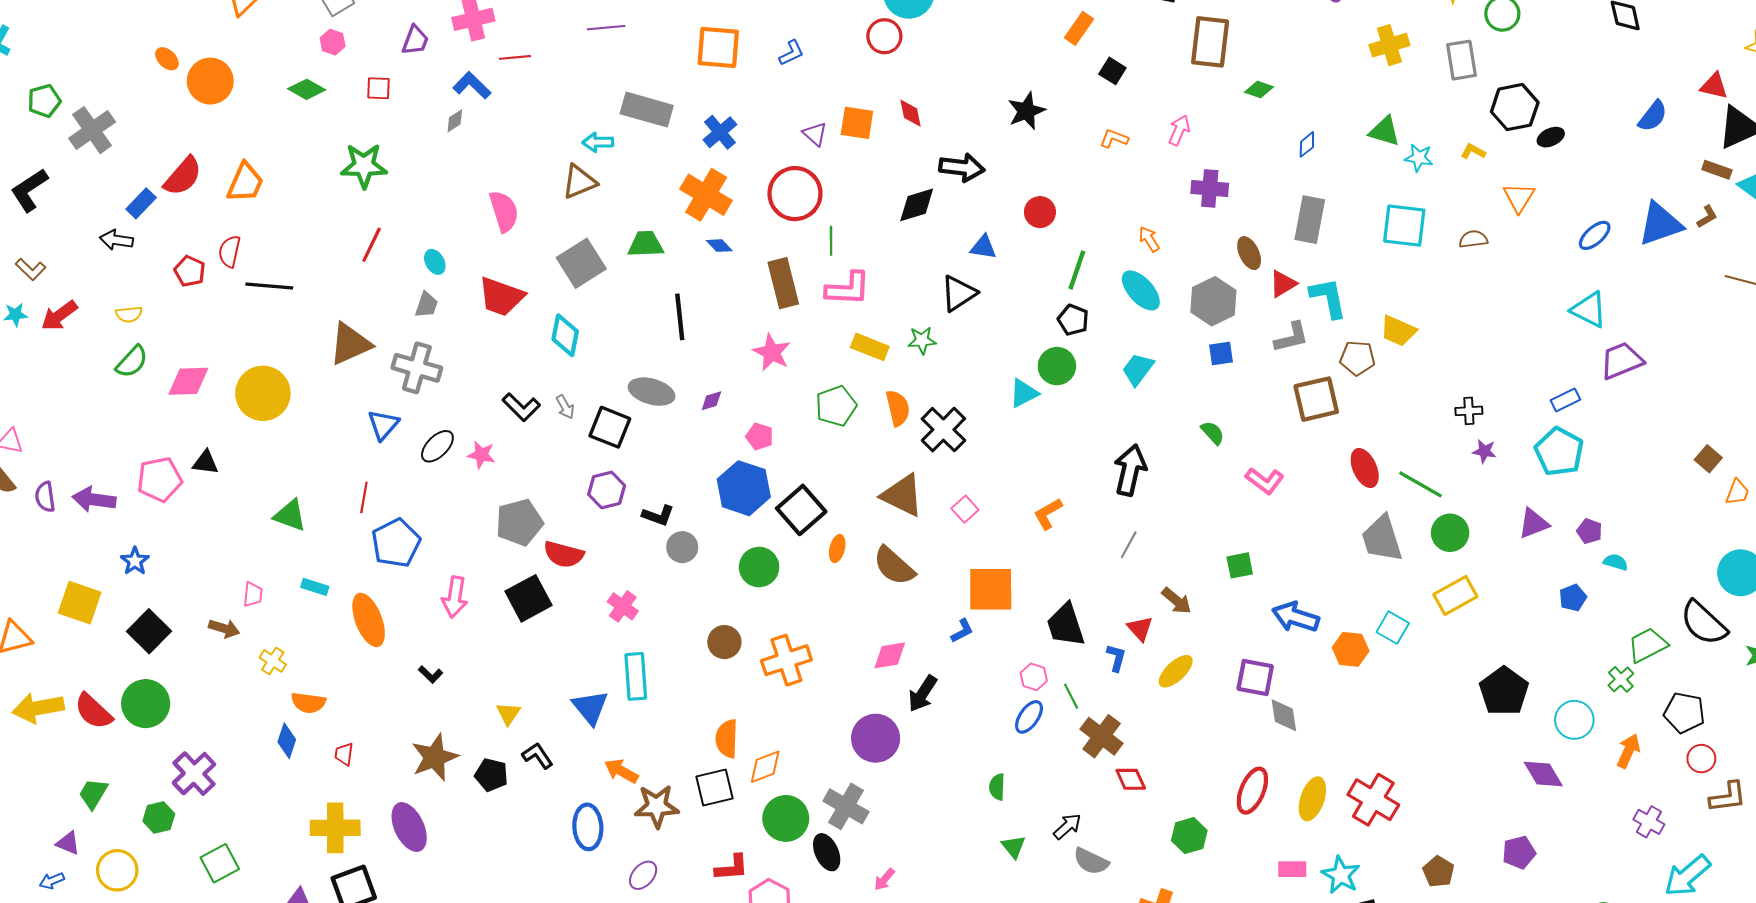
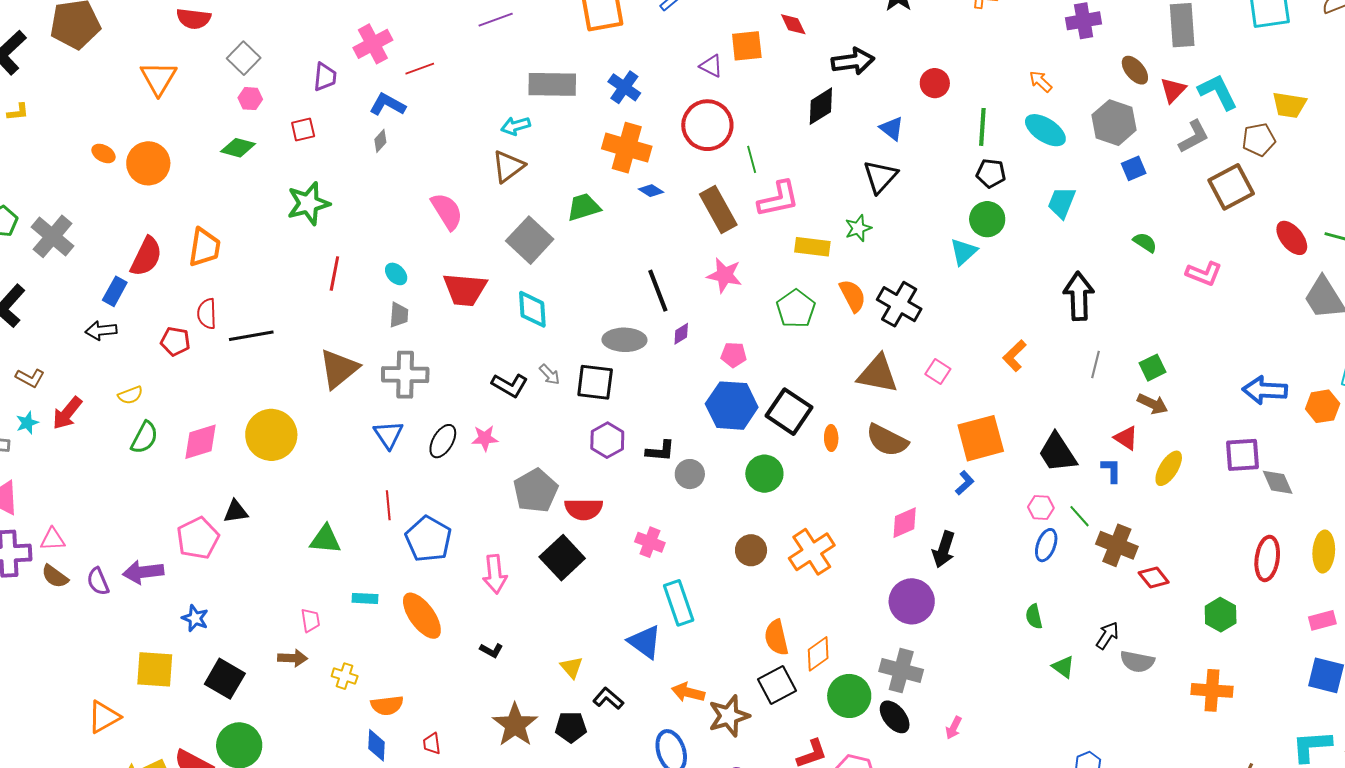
blue triangle: (983, 247) -> (892, 129), turned 44
black line: (680, 317) -> (658, 291), moved
green square: (1240, 565) -> (1152, 368), moved

